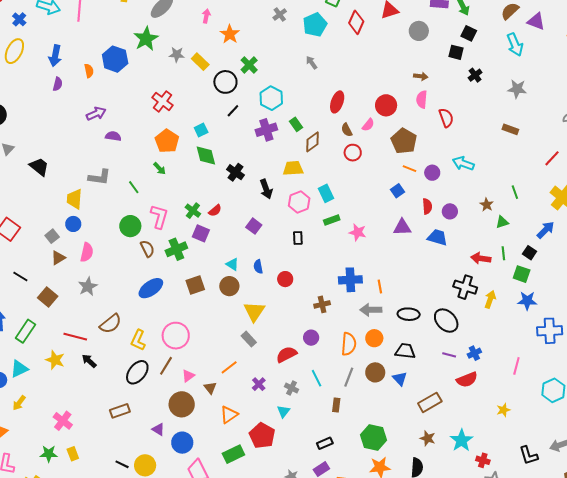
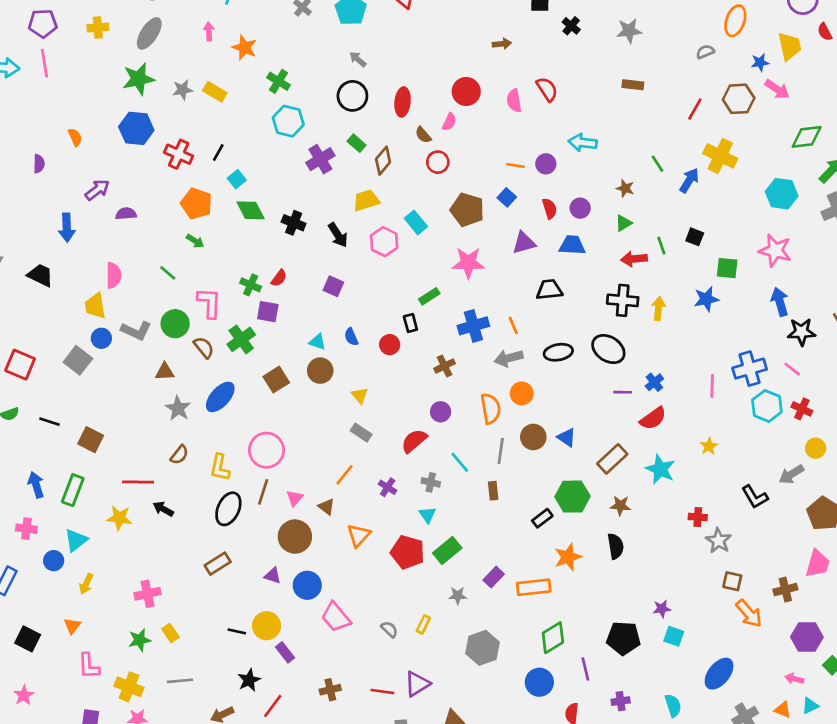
green star: (146, 39) -> (138, 79), turned 30
blue arrow: (55, 56) -> (67, 228), moved
blue hexagon: (115, 59) -> (136, 128), moved
black circle: (225, 82) -> (352, 96), moved
cyan hexagon: (271, 98) -> (288, 121), moved
pink semicircle: (422, 99) -> (514, 101), moved
black line: (233, 111) -> (218, 152), moved
brown pentagon: (404, 141) -> (467, 210), moved
gray L-shape: (100, 177) -> (136, 331), moved, turned 30
green rectangle: (332, 220) -> (429, 296), moved
green triangle: (502, 222) -> (624, 223), moved
blue arrow: (546, 230) -> (689, 180), moved
pink star: (358, 232) -> (468, 263), size x1.4
gray square: (52, 236) -> (78, 360), size x1.5
black rectangle: (298, 238) -> (410, 323), moved
pink semicircle: (87, 252) -> (114, 275), moved
brown triangle: (58, 258) -> (165, 372), moved, turned 42
green square: (522, 274) -> (727, 268), moved
gray star: (88, 287) -> (178, 408), moved
yellow triangle: (254, 311) -> (360, 395), size x0.6
brown semicircle: (111, 324) -> (179, 455), size x0.7
blue cross: (550, 331) -> (750, 369), moved
black trapezoid: (405, 351) -> (549, 290), moved
pink cross: (63, 421) -> (147, 594), turned -36
green hexagon: (373, 438) -> (572, 497), moved
cyan star: (462, 440) -> (660, 469), moved
black rectangle: (325, 443) -> (542, 518), moved
green rectangle: (233, 454) -> (447, 550), moved

